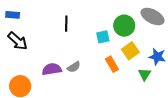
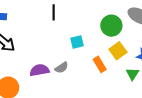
black line: (66, 24) -> (54, 12), moved
cyan square: (103, 37) -> (77, 42), moved

